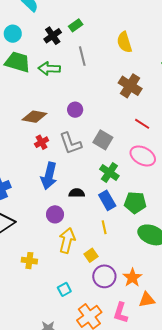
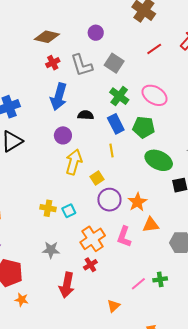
purple circle: (75, 110) -> (96, 33), moved
red line: (142, 124) -> (154, 49), turned -70
pink ellipse: (143, 156) -> (155, 95), moved
yellow cross: (29, 261) -> (48, 208), moved

